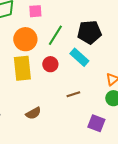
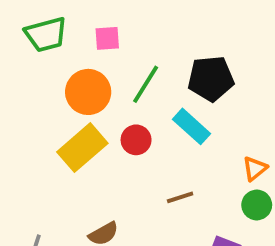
yellow rectangle: (22, 68) -> (82, 148), turned 55

